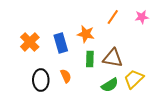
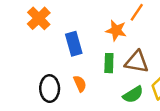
orange star: (86, 34) -> (116, 30), moved
orange cross: (30, 42) -> (39, 18), moved

